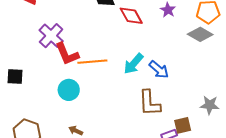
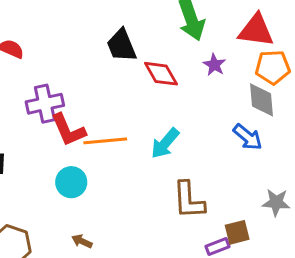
gray diamond: (200, 34) -> (261, 100), turned 55
purple cross: (51, 36) -> (45, 104), turned 35
blue arrow: (159, 69) -> (248, 137), moved

